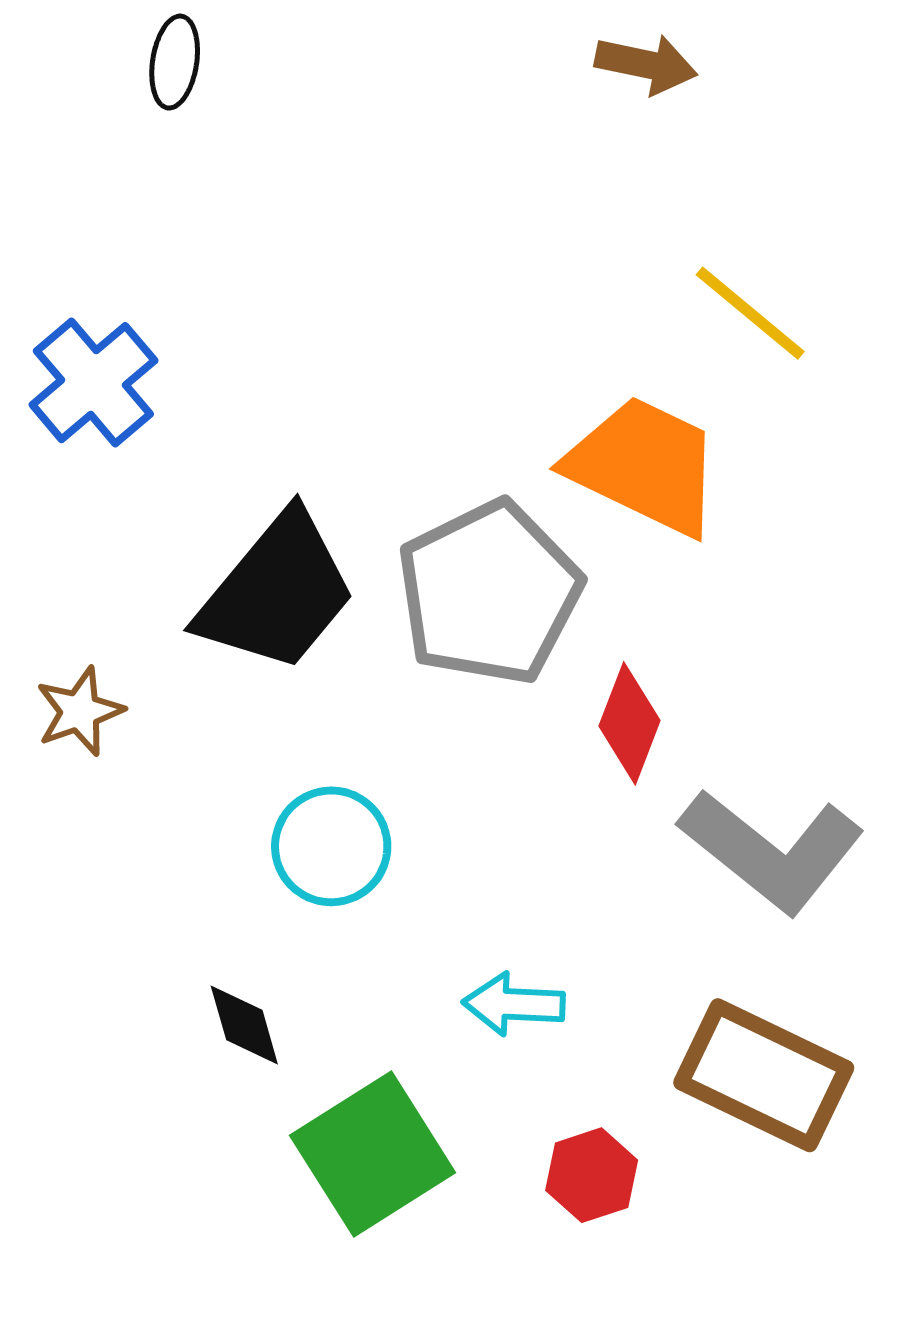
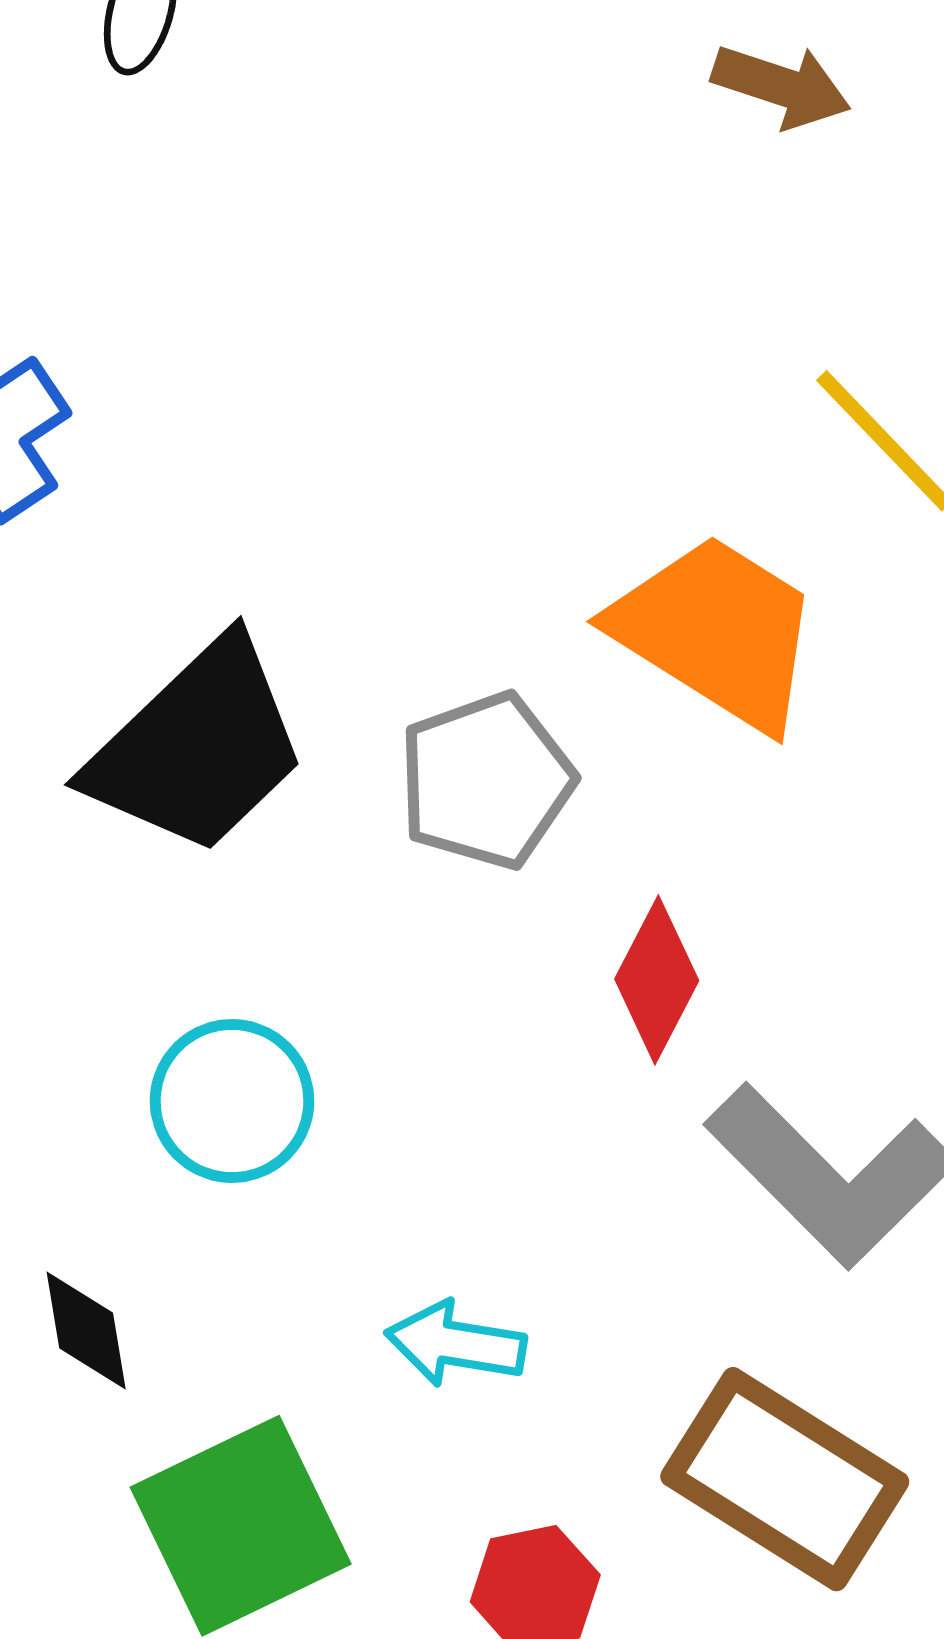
gray pentagon: (489, 593) -> (486, 781), size x0.7

